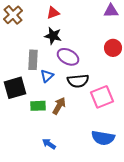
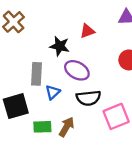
red triangle: (53, 13) -> (87, 31), moved

